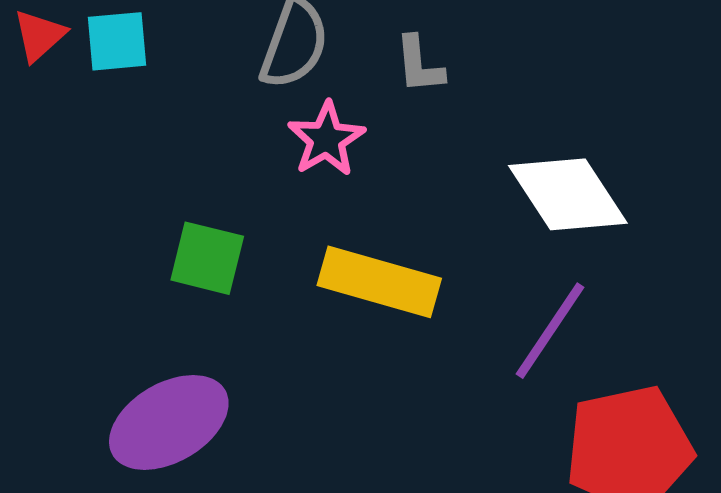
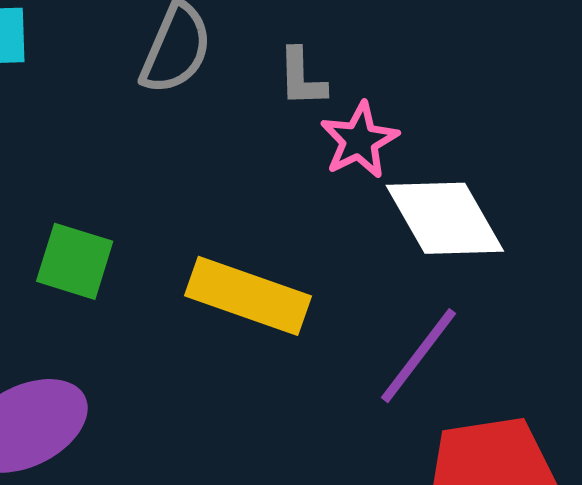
pink star: (326, 139) -> (359, 140), moved

